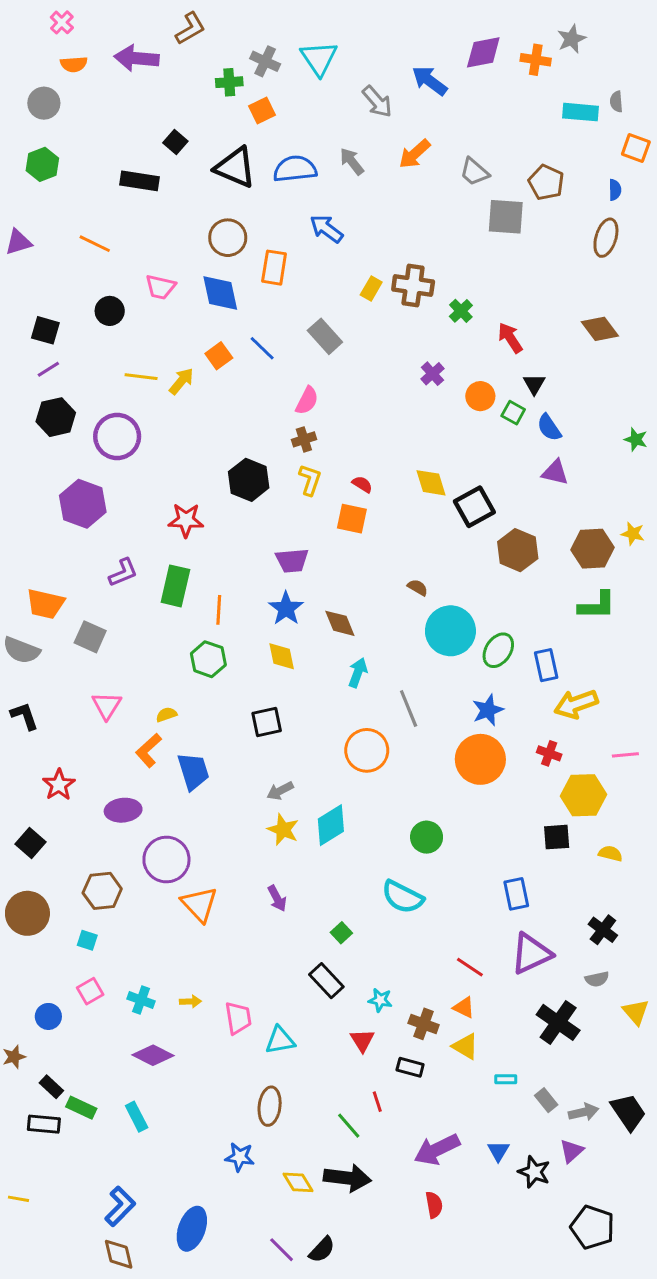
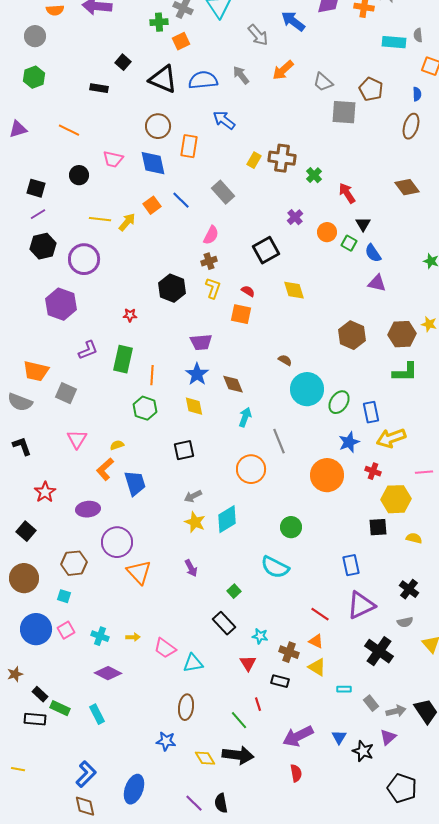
black rectangle: (140, 181) -> (99, 88), size x0.7
black square: (474, 507) -> (266, 250), moved
red star: (186, 520) -> (130, 315), size x0.6
blue star: (488, 710) -> (349, 442), moved
blue circle: (48, 1016) -> (36, 629), moved, size x1.8
pink trapezoid: (238, 1018) -> (165, 648), turned 135
black semicircle: (322, 1250) -> (221, 803), turned 126

